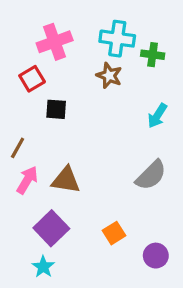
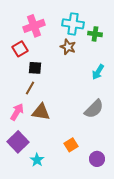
brown line: (18, 148) -> (30, 88), moved
purple square: (51, 228) -> (18, 142), moved
cyan star: (43, 267) -> (37, 160), moved

